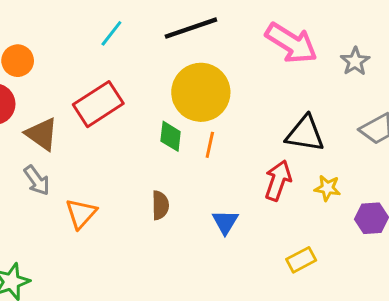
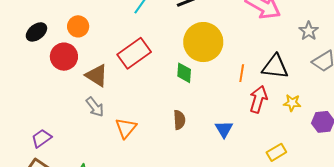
gray star: (355, 61) -> (309, 31), moved
orange line: (210, 145) -> (242, 73), moved

